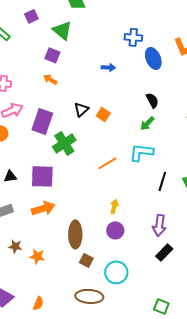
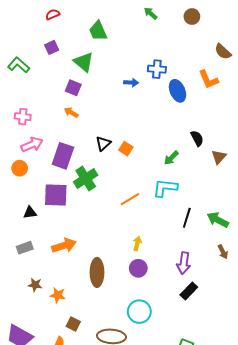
blue arrow: (108, 67) -> (131, 83), moved
black semicircle: (152, 100) -> (197, 138), moved
purple square: (42, 176) -> (56, 195), moved
brown square: (86, 260) -> (73, 324), moved

